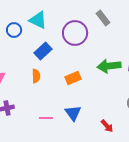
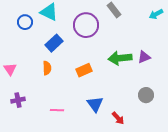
blue triangle: (73, 113) -> (95, 104), moved

